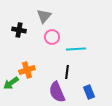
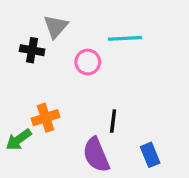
gray triangle: (44, 16) -> (56, 27), moved
cyan line: (76, 49) -> (125, 38), moved

